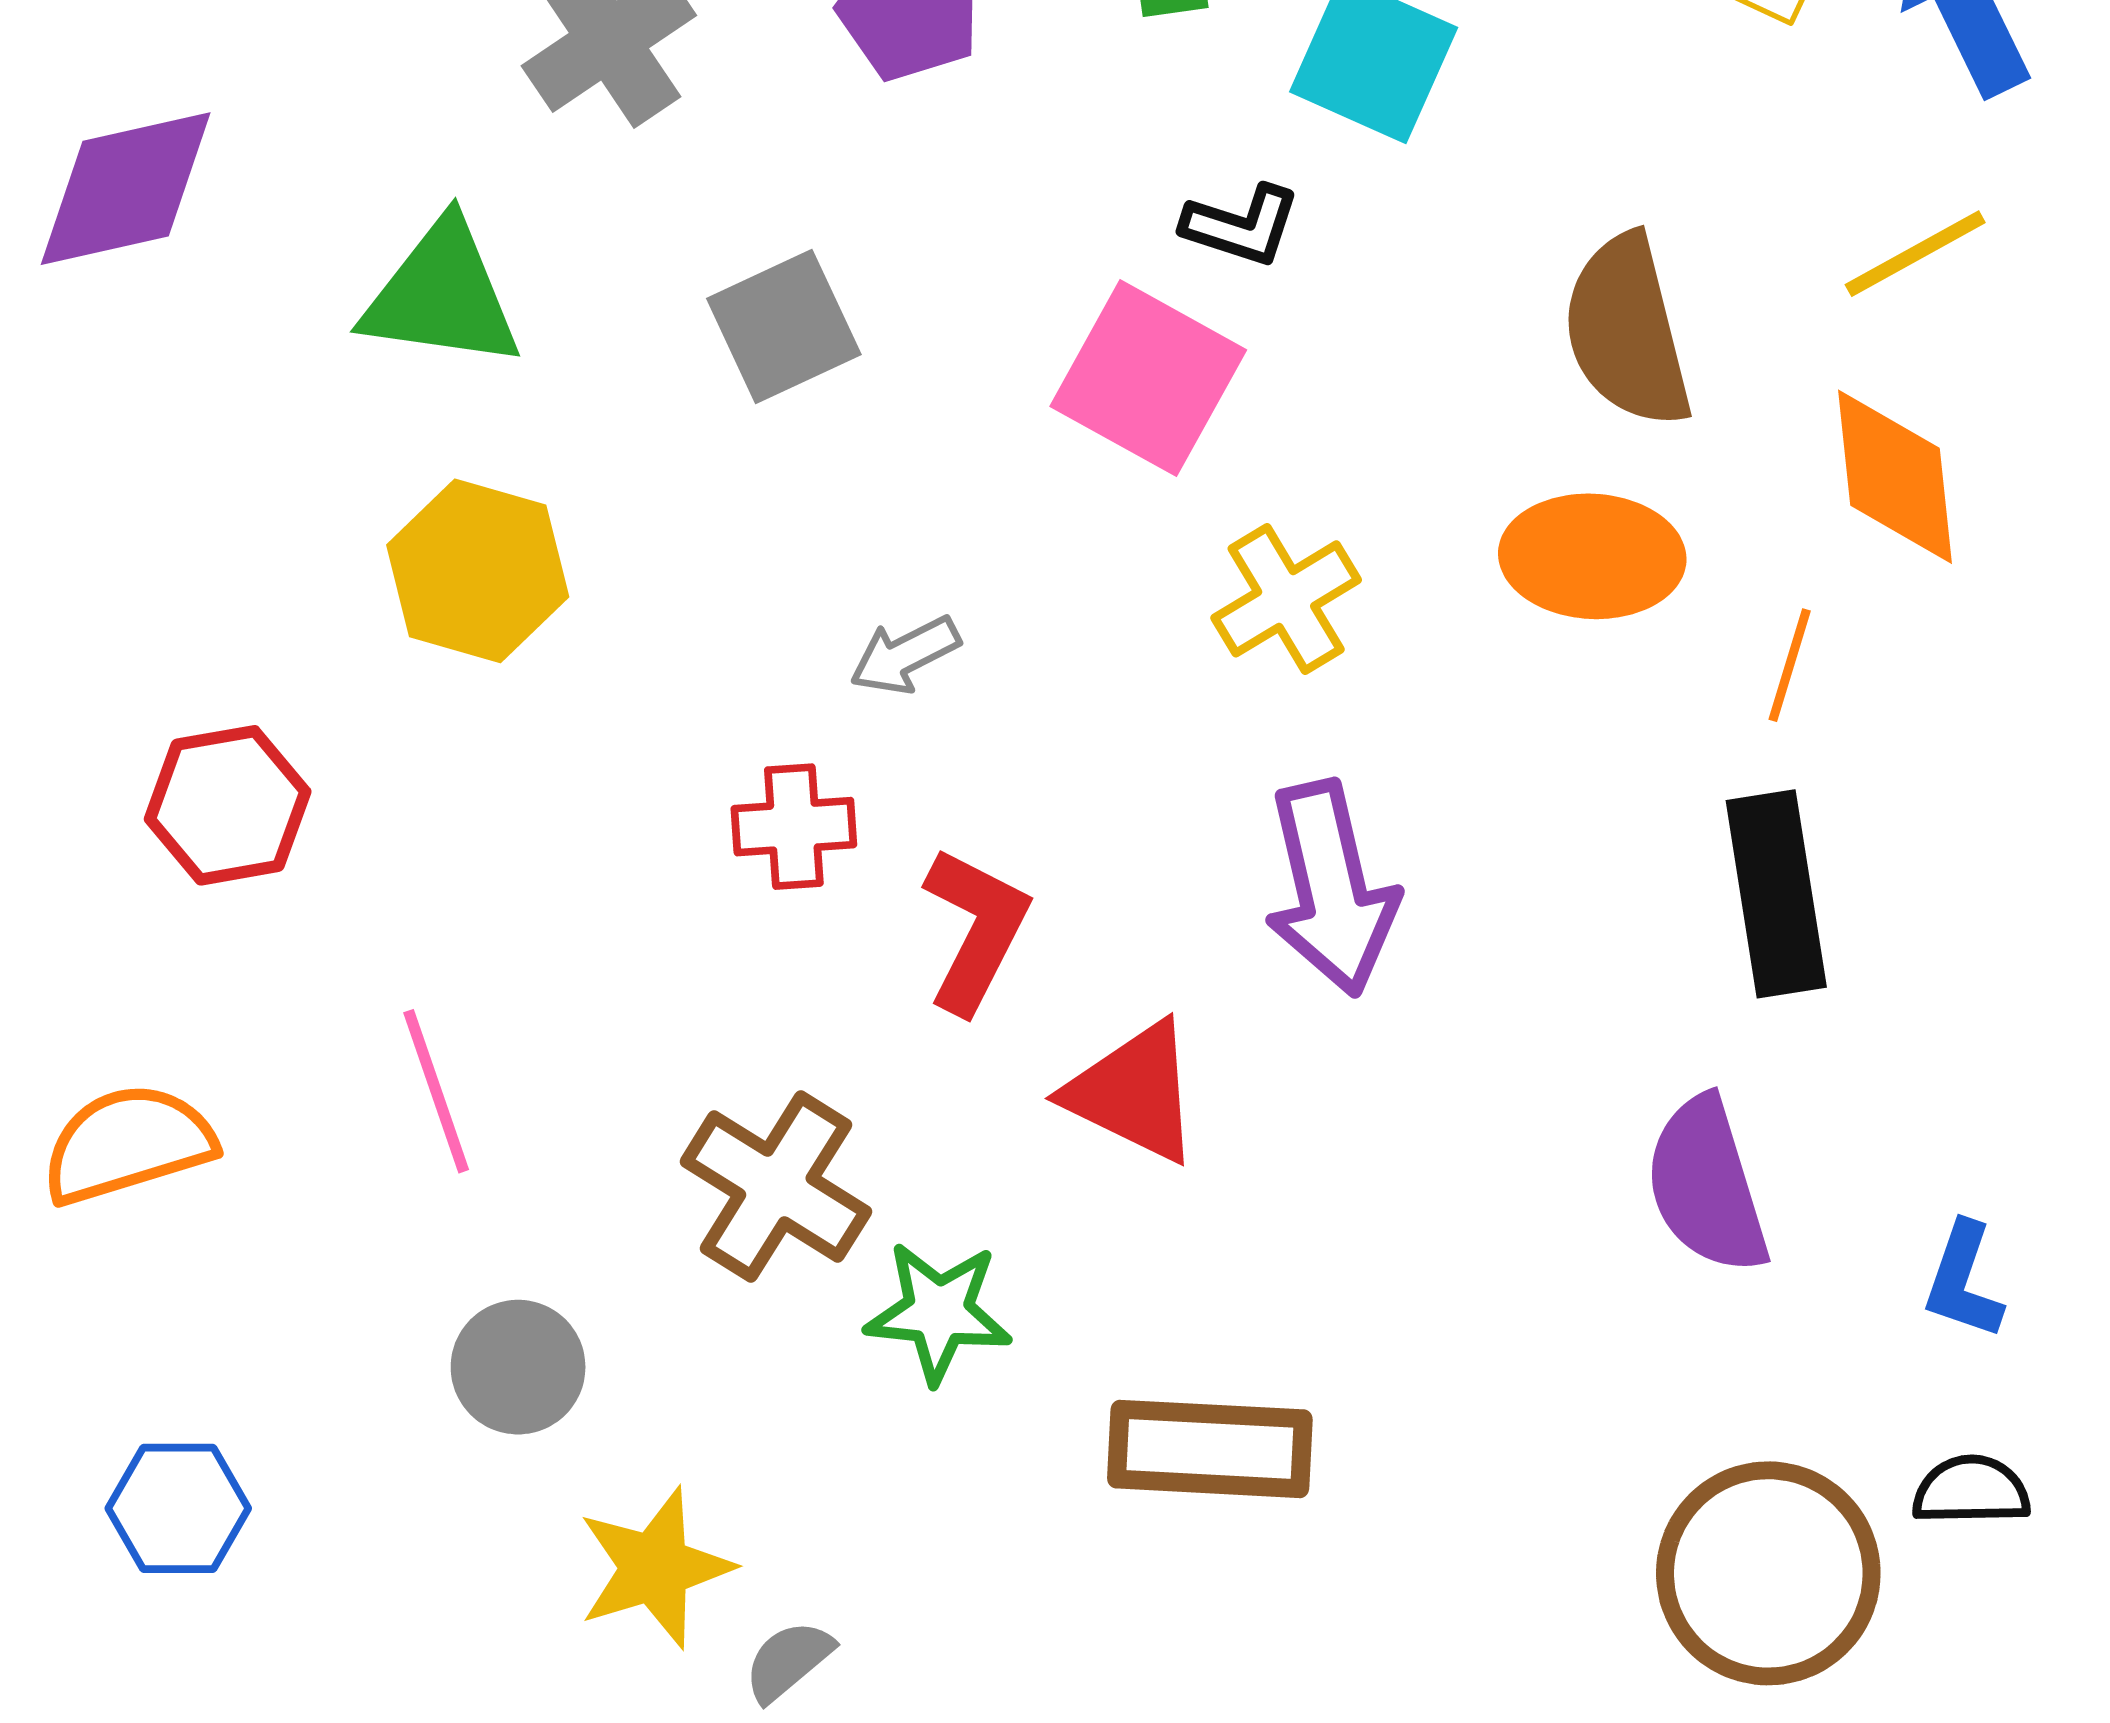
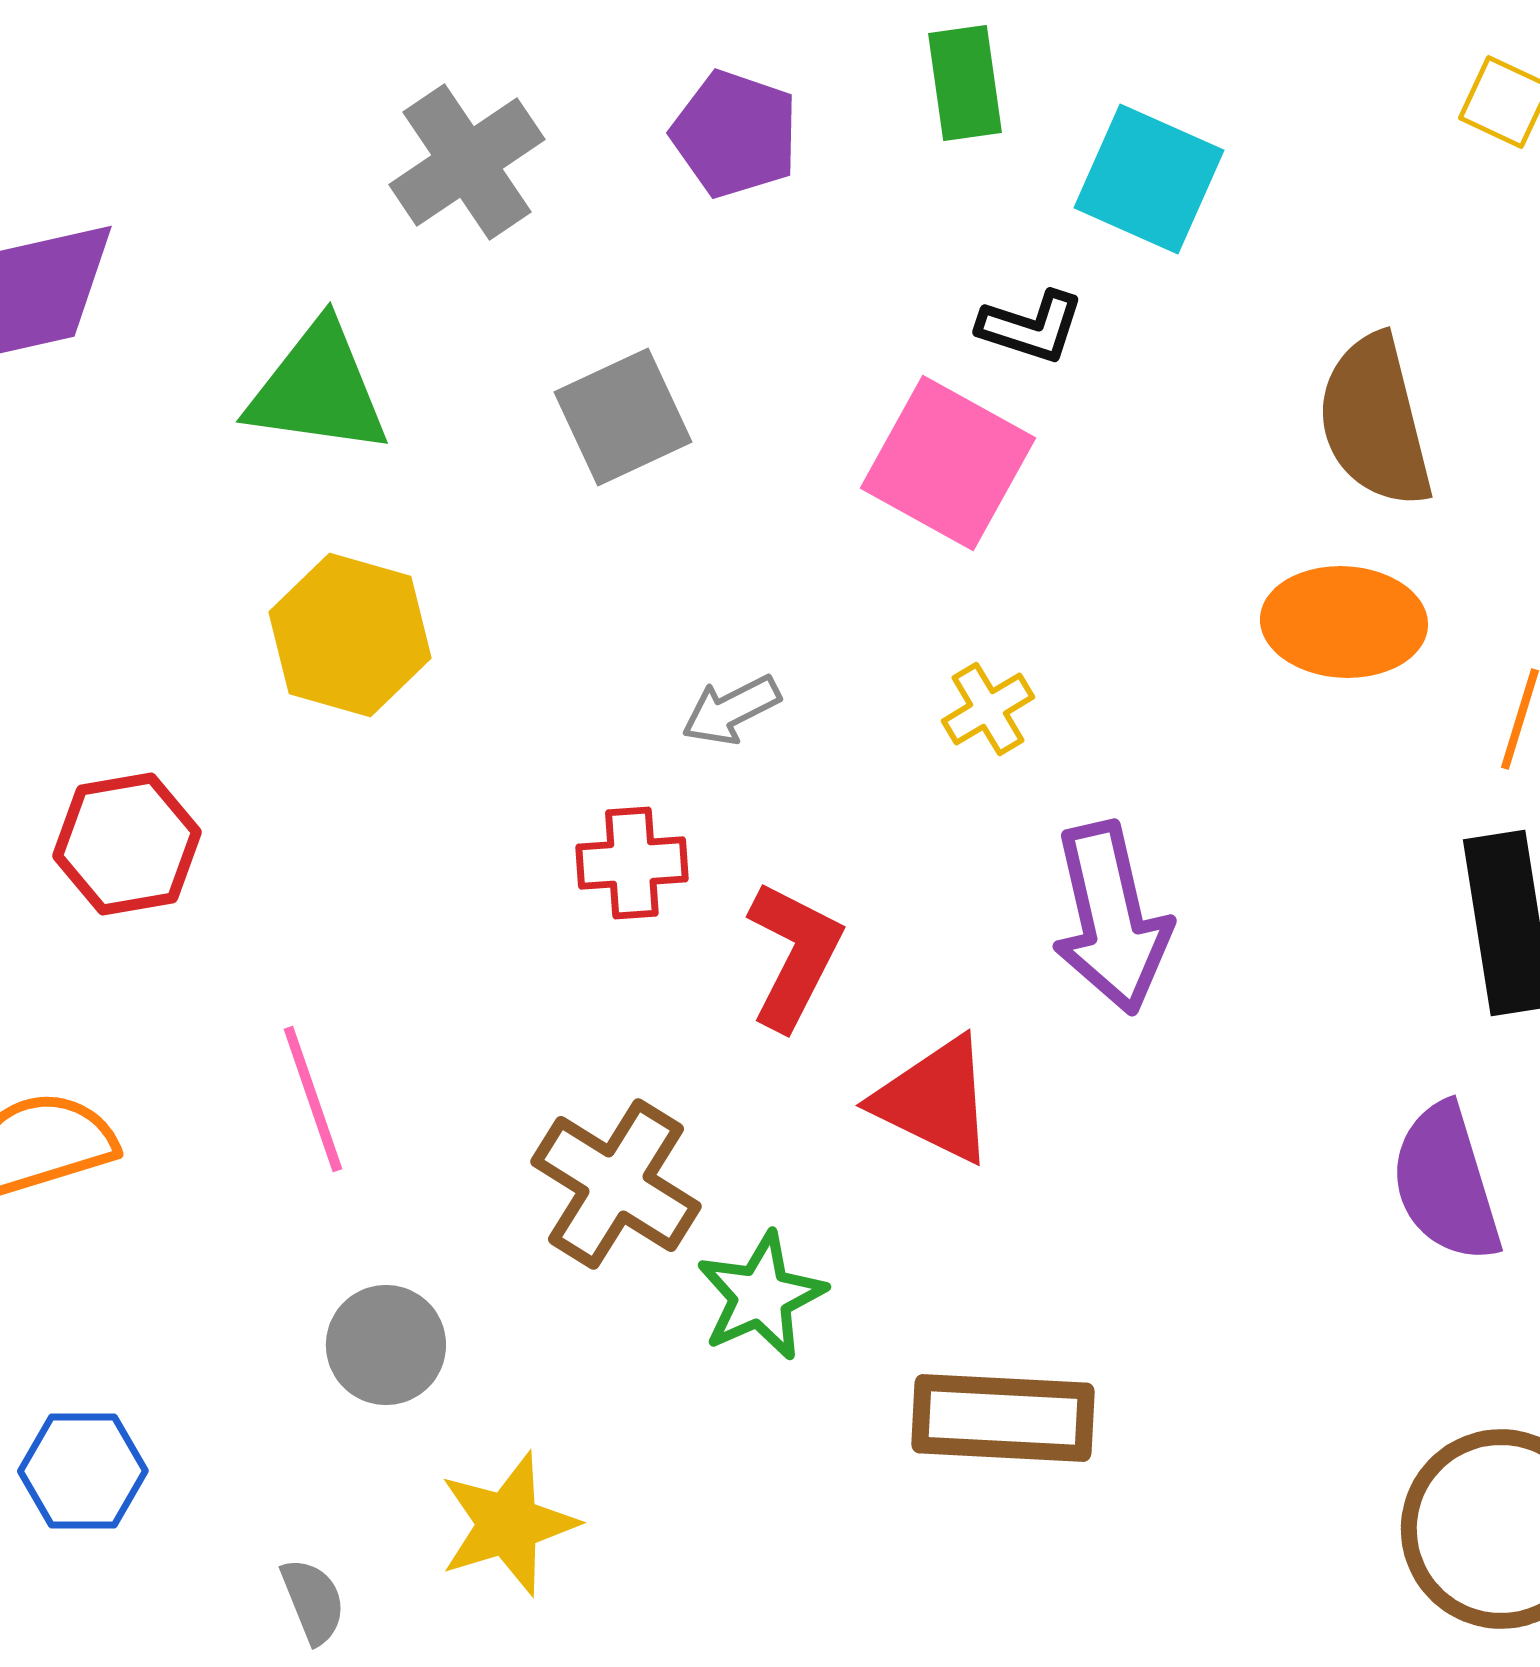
yellow cross: (1286, 599) -> (988, 709), moved, size x0.7
green star: (939, 1312) -> (761, 1296), turned -30
gray semicircle: (788, 1661) -> (313, 1601), moved, turned 108

